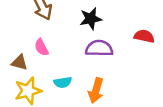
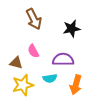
purple semicircle: (99, 48) -> (63, 60), moved

